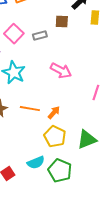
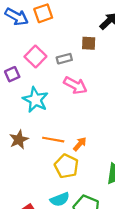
pink arrow: (61, 71) -> (75, 85), moved
yellow pentagon: (55, 137) -> (66, 166), moved

